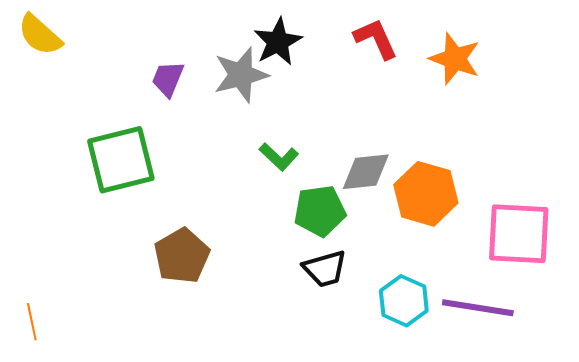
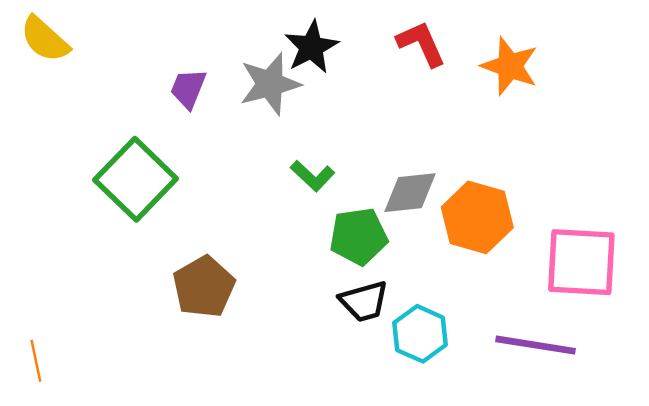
green square: (121, 160) -> (136, 179), turned -32
cyan hexagon: (404, 301) -> (420, 334), moved

